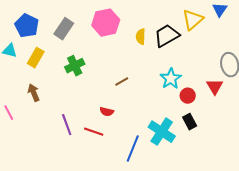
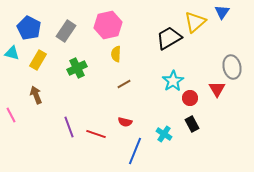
yellow semicircle: (141, 37) -> (116, 54), moved
red semicircle: (107, 112) -> (125, 122), moved
cyan cross: (162, 132) -> (164, 134), size x0.6

